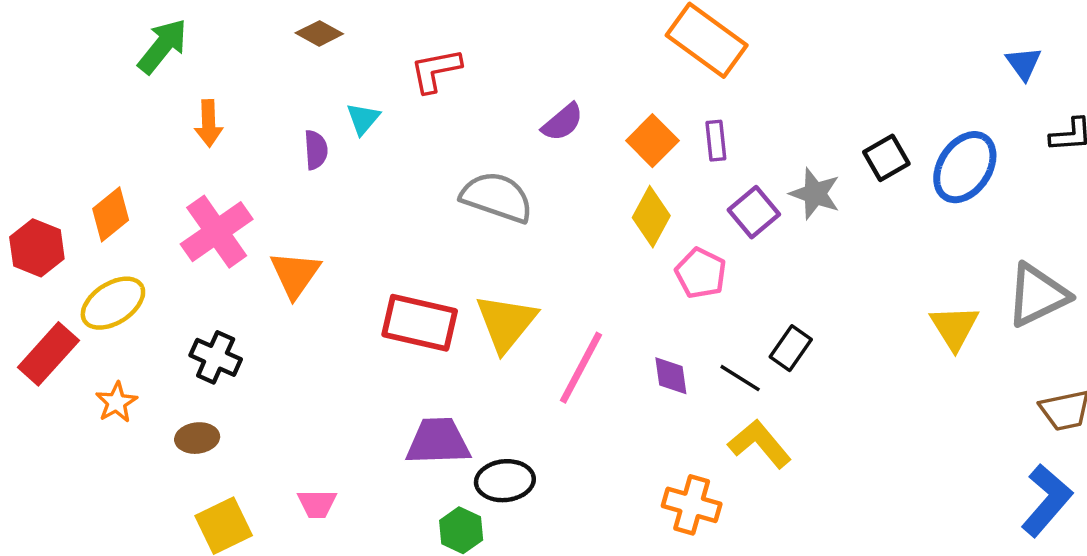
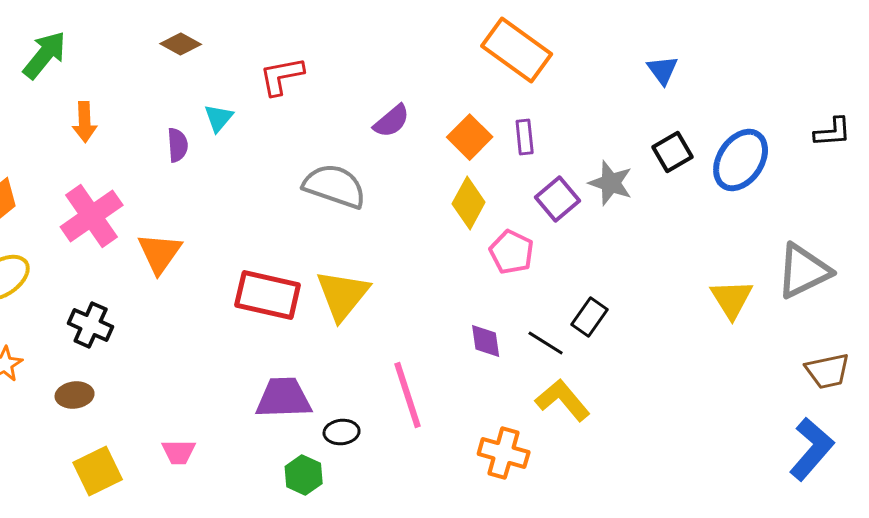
blue triangle: (1024, 63) -> (663, 70), moved
pink line: (581, 368) -> (408, 395), moved, turned -46
black ellipse: (505, 481) -> (342, 432), size x0.7

